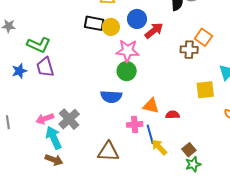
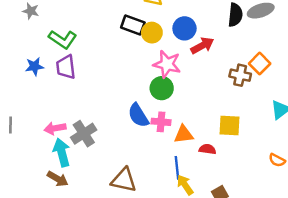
yellow square: (205, 90) -> (230, 126), moved
blue semicircle: (111, 97) -> (138, 115), turned 45
orange triangle: (151, 106) -> (184, 134), turned -30
pink cross: (135, 124) -> (161, 122), moved

